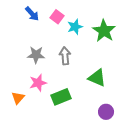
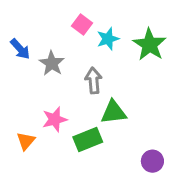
blue arrow: (32, 14) -> (20, 49), moved
gray star: (36, 55) -> (52, 63), moved, turned 30
green triangle: (97, 78) -> (114, 112), moved, turned -30

